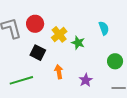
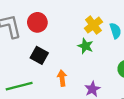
yellow cross: (59, 34) -> (93, 25), moved

